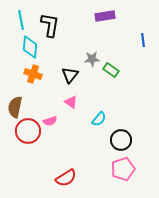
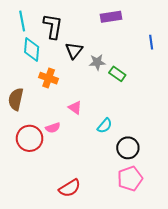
orange cross: (33, 74) -> (49, 78), moved
black triangle: (70, 75) -> (74, 51), moved
brown semicircle: (15, 107) -> (16, 99), moved

